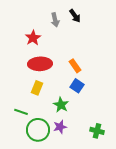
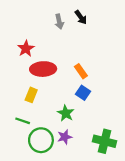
red star: (33, 38) -> (26, 49), moved
yellow rectangle: (37, 88) -> (31, 95), moved
green cross: (97, 131) -> (105, 141), size x1.5

